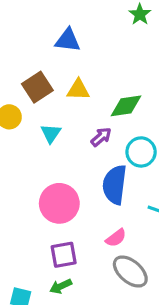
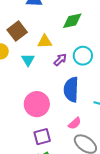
yellow triangle: (78, 90) -> (45, 42), moved
green diamond: (126, 106) -> (72, 21), moved
cyan circle: (141, 152) -> (83, 56), moved

